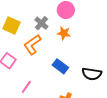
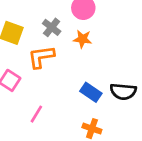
orange L-shape: (32, 45) -> (41, 57), turned 30
blue rectangle: (60, 66) -> (91, 92), moved

